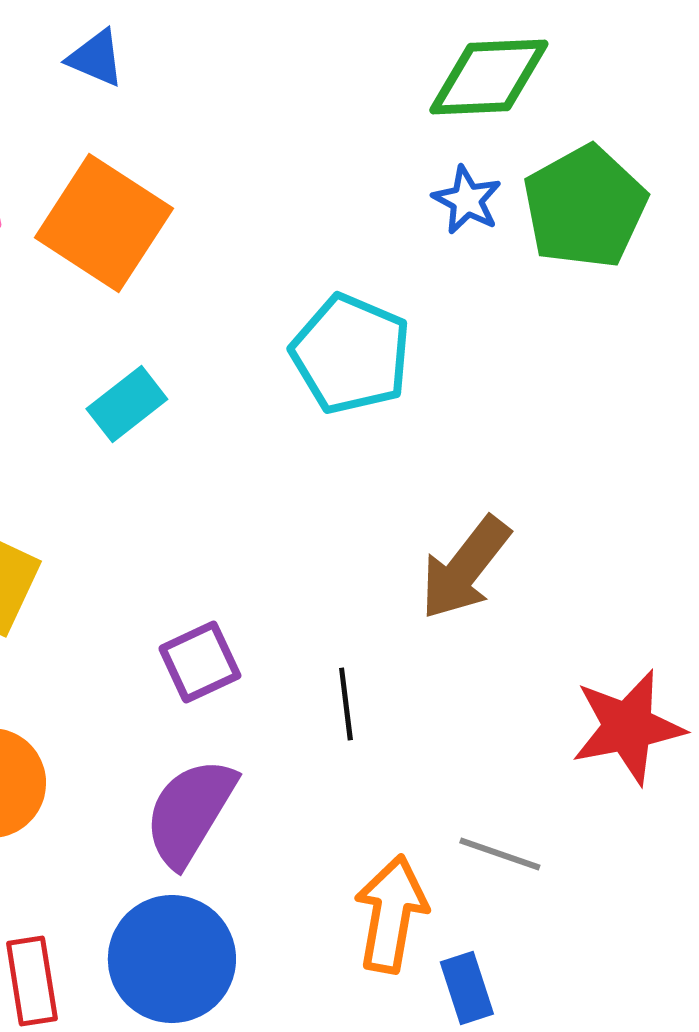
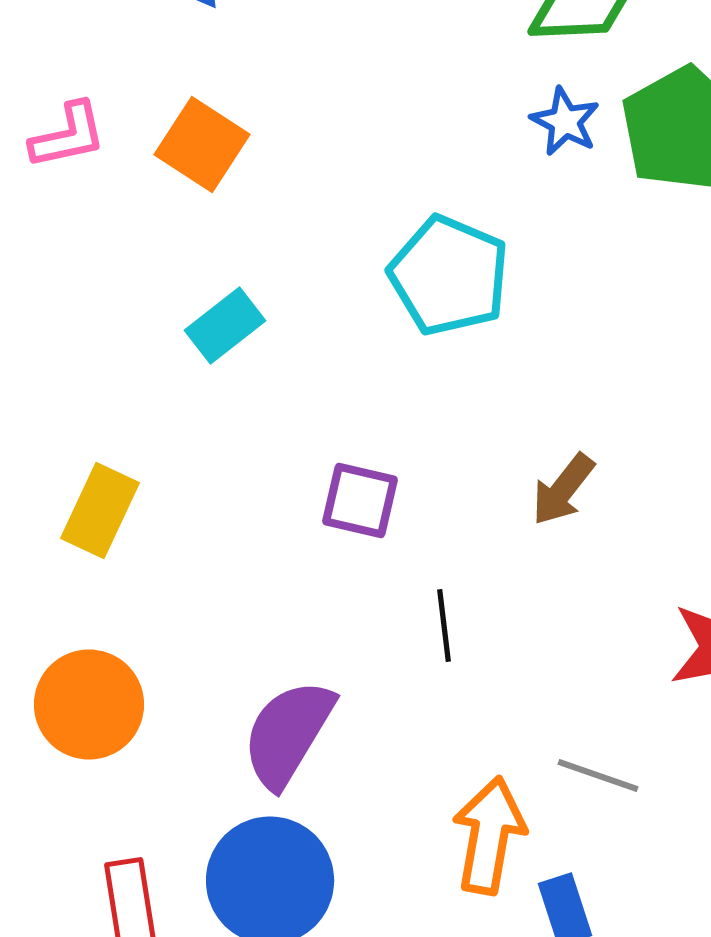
orange square: (104, 223) -> (202, 144), size x0.7
brown arrow: (465, 568) -> (563, 490), size x0.7
purple square: (200, 662) -> (360, 500), moved, turned 38

